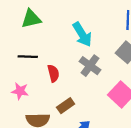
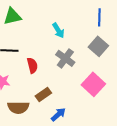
cyan arrow: (82, 34) -> (58, 30), size x0.7

